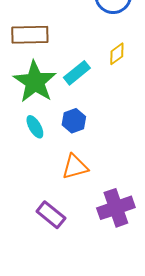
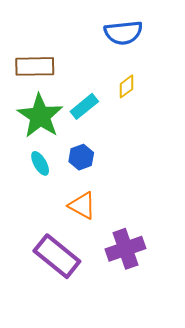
orange triangle: (75, 167) -> (82, 206), turned 44
purple rectangle: (51, 215) -> (57, 256), size x1.5

